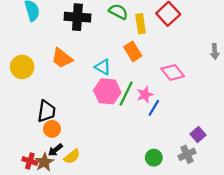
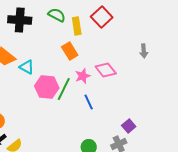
cyan triangle: (103, 67) -> (27, 67), moved
pink star: (145, 95) -> (83, 76), moved
blue line: (154, 108) -> (89, 102), turned -56

